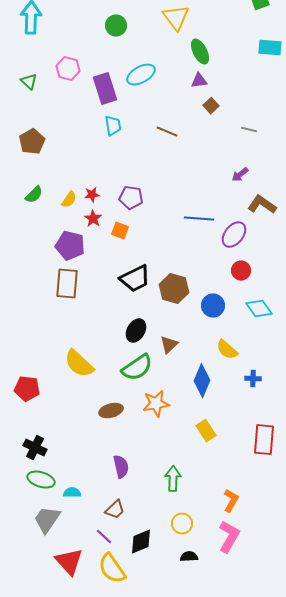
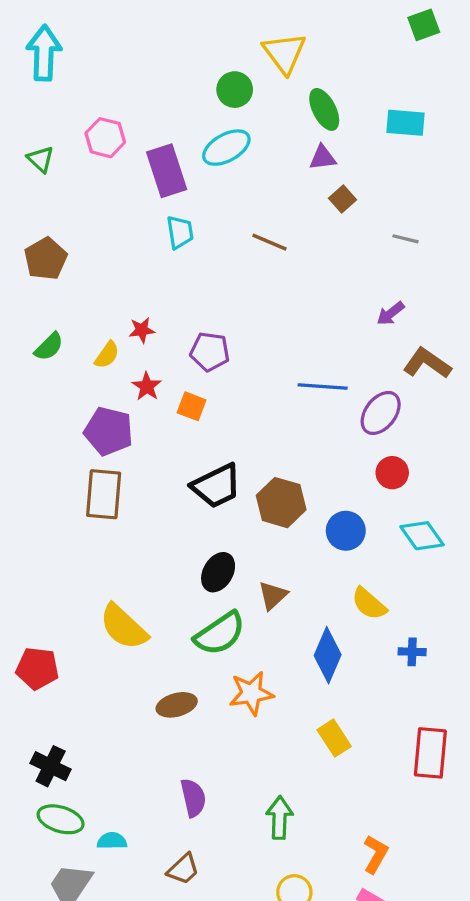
green circle: (116, 26) -> (235, 90), moved
cyan rectangle: (270, 48) -> (405, 123), moved
red star: (92, 195) -> (142, 330), moved

